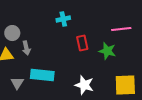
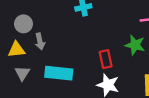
red rectangle: (82, 43) -> (106, 59), moved
gray triangle: (17, 83) -> (22, 73), moved

